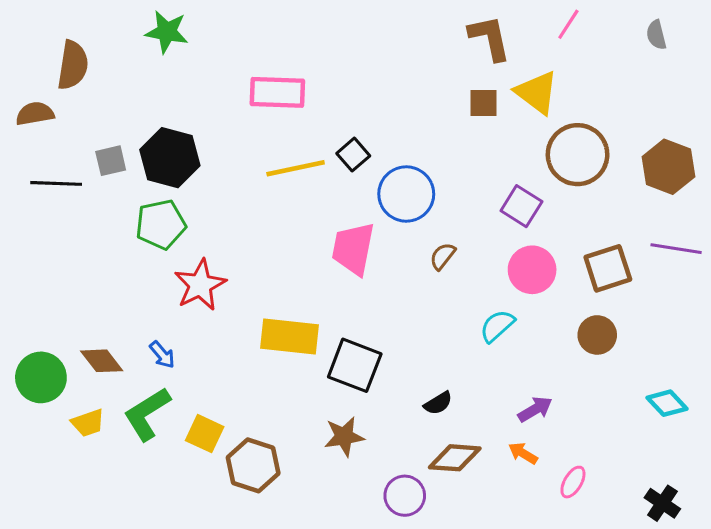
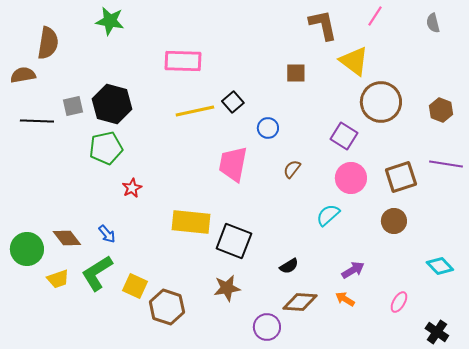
brown square: (484, 103) -> (296, 73), moved
brown hexagon: (668, 167) -> (441, 110), size x0.7
blue circle: (406, 194) -> (268, 128), size x0.6
red star: (200, 285) -> (132, 188), size x0.6
pink ellipse: (573, 482) -> (399, 302), moved

